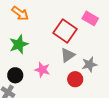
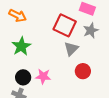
gray star: (89, 64) -> (91, 30), moved
pink star: (42, 70) -> (43, 76), moved

